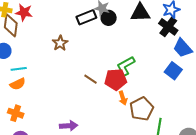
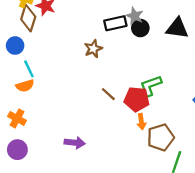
brown star: (60, 43) -> (93, 49), moved
cyan line: (19, 69) -> (29, 69), turned 63

